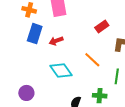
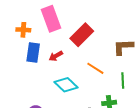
red rectangle: (102, 26) -> (82, 35), moved, size x1.6

